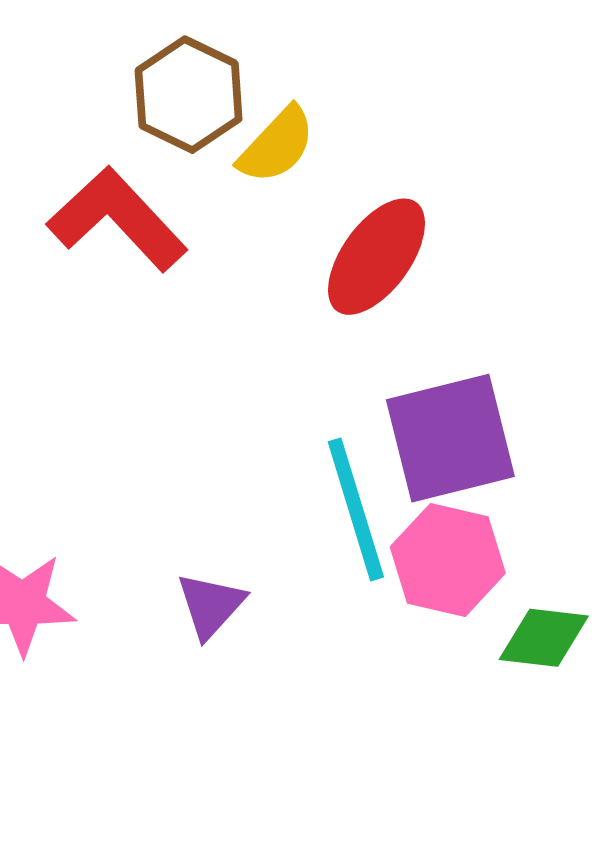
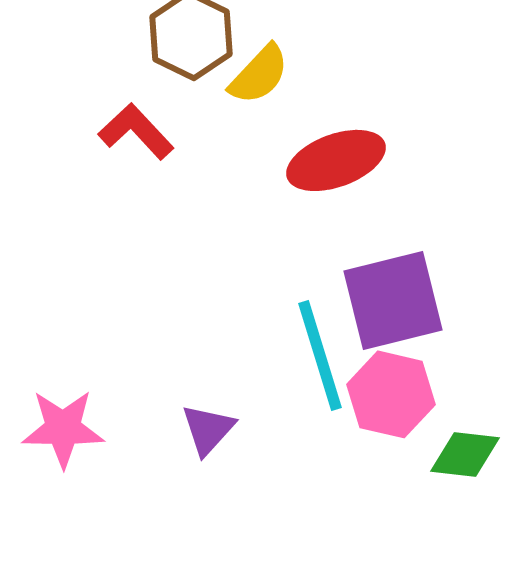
red L-shape: (117, 219) -> (136, 131), size x0.7
red ellipse: (377, 257) -> (336, 160), turned 34

